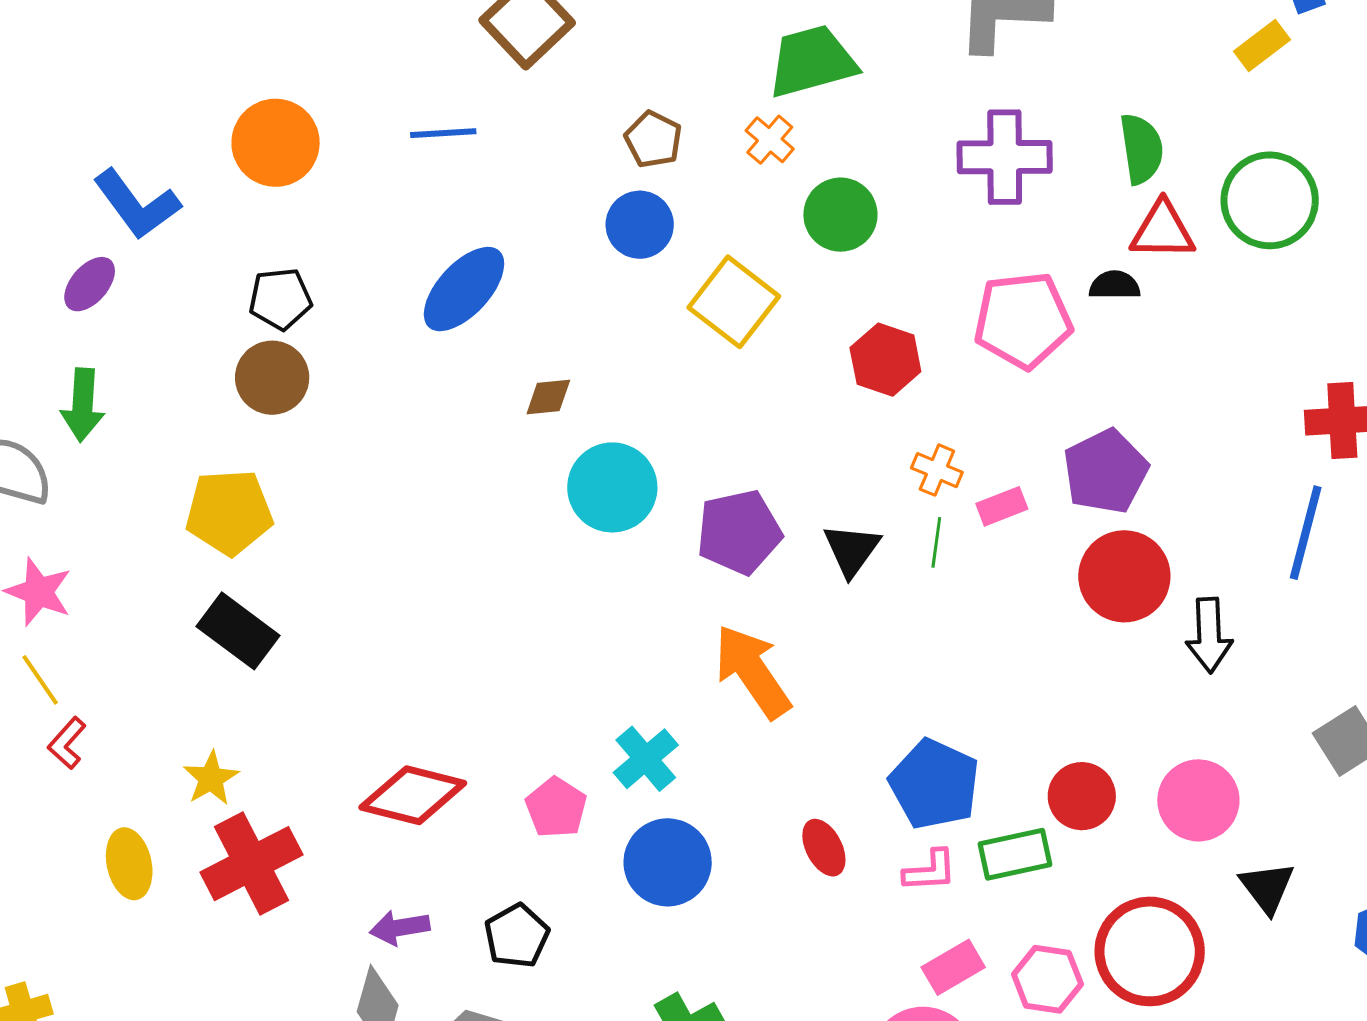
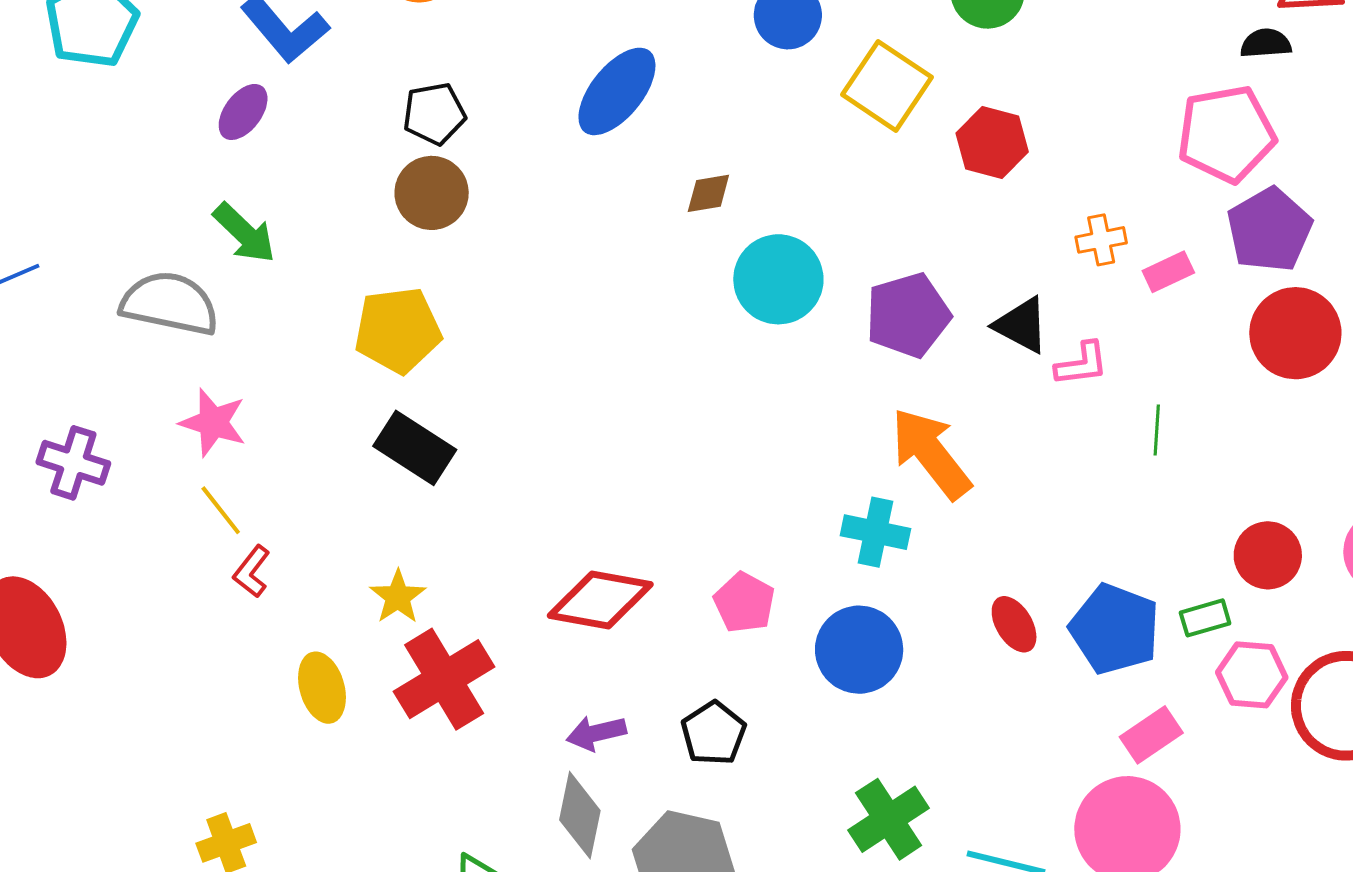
pink pentagon: (1023, 320) -> (1226, 134), moved
red hexagon: (885, 360) -> (992, 142), moved
green arrow: (83, 405) -> (244, 233), turned -46
orange cross: (937, 470) -> (1101, 240), turned -30
green line: (936, 542) -> (1157, 430), moved
black triangle: (852, 550) -> (1021, 325), turned -34
cyan cross: (646, 759) -> (875, 532), moved, turned -34
blue pentagon: (934, 784) -> (1115, 629), moved
green rectangle: (1015, 854) -> (1205, 618), size x0.7
pink L-shape: (930, 871) -> (1082, 364), moved
pink hexagon: (1047, 979) -> (1252, 675), moved

